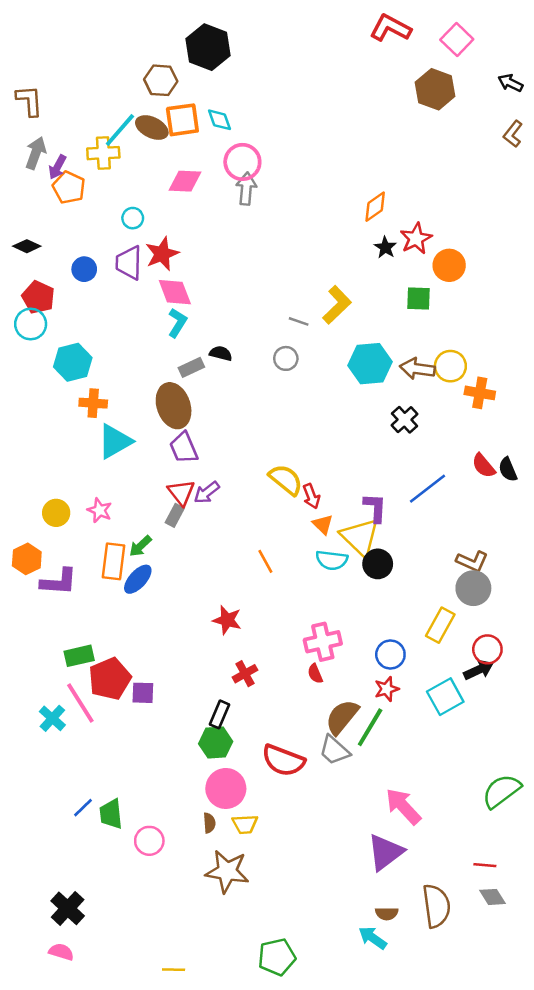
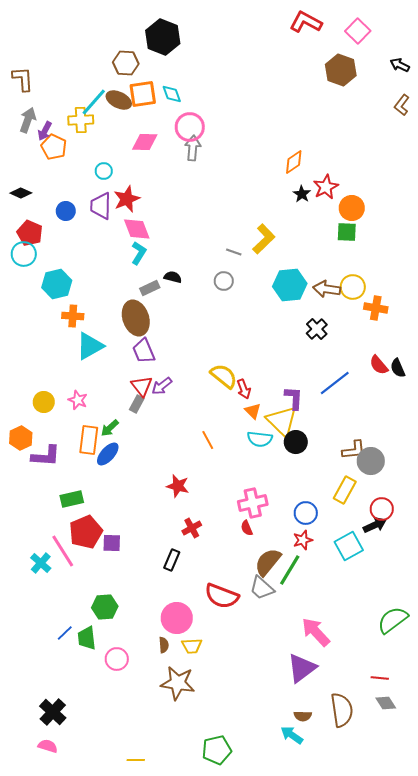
green square: (419, 298) -> (347, 232), moved
brown L-shape: (472, 561) -> (354, 450), moved, turned -30
green rectangle: (79, 656) -> (72, 499), moved
green hexagon: (216, 743) -> (105, 607), moved

